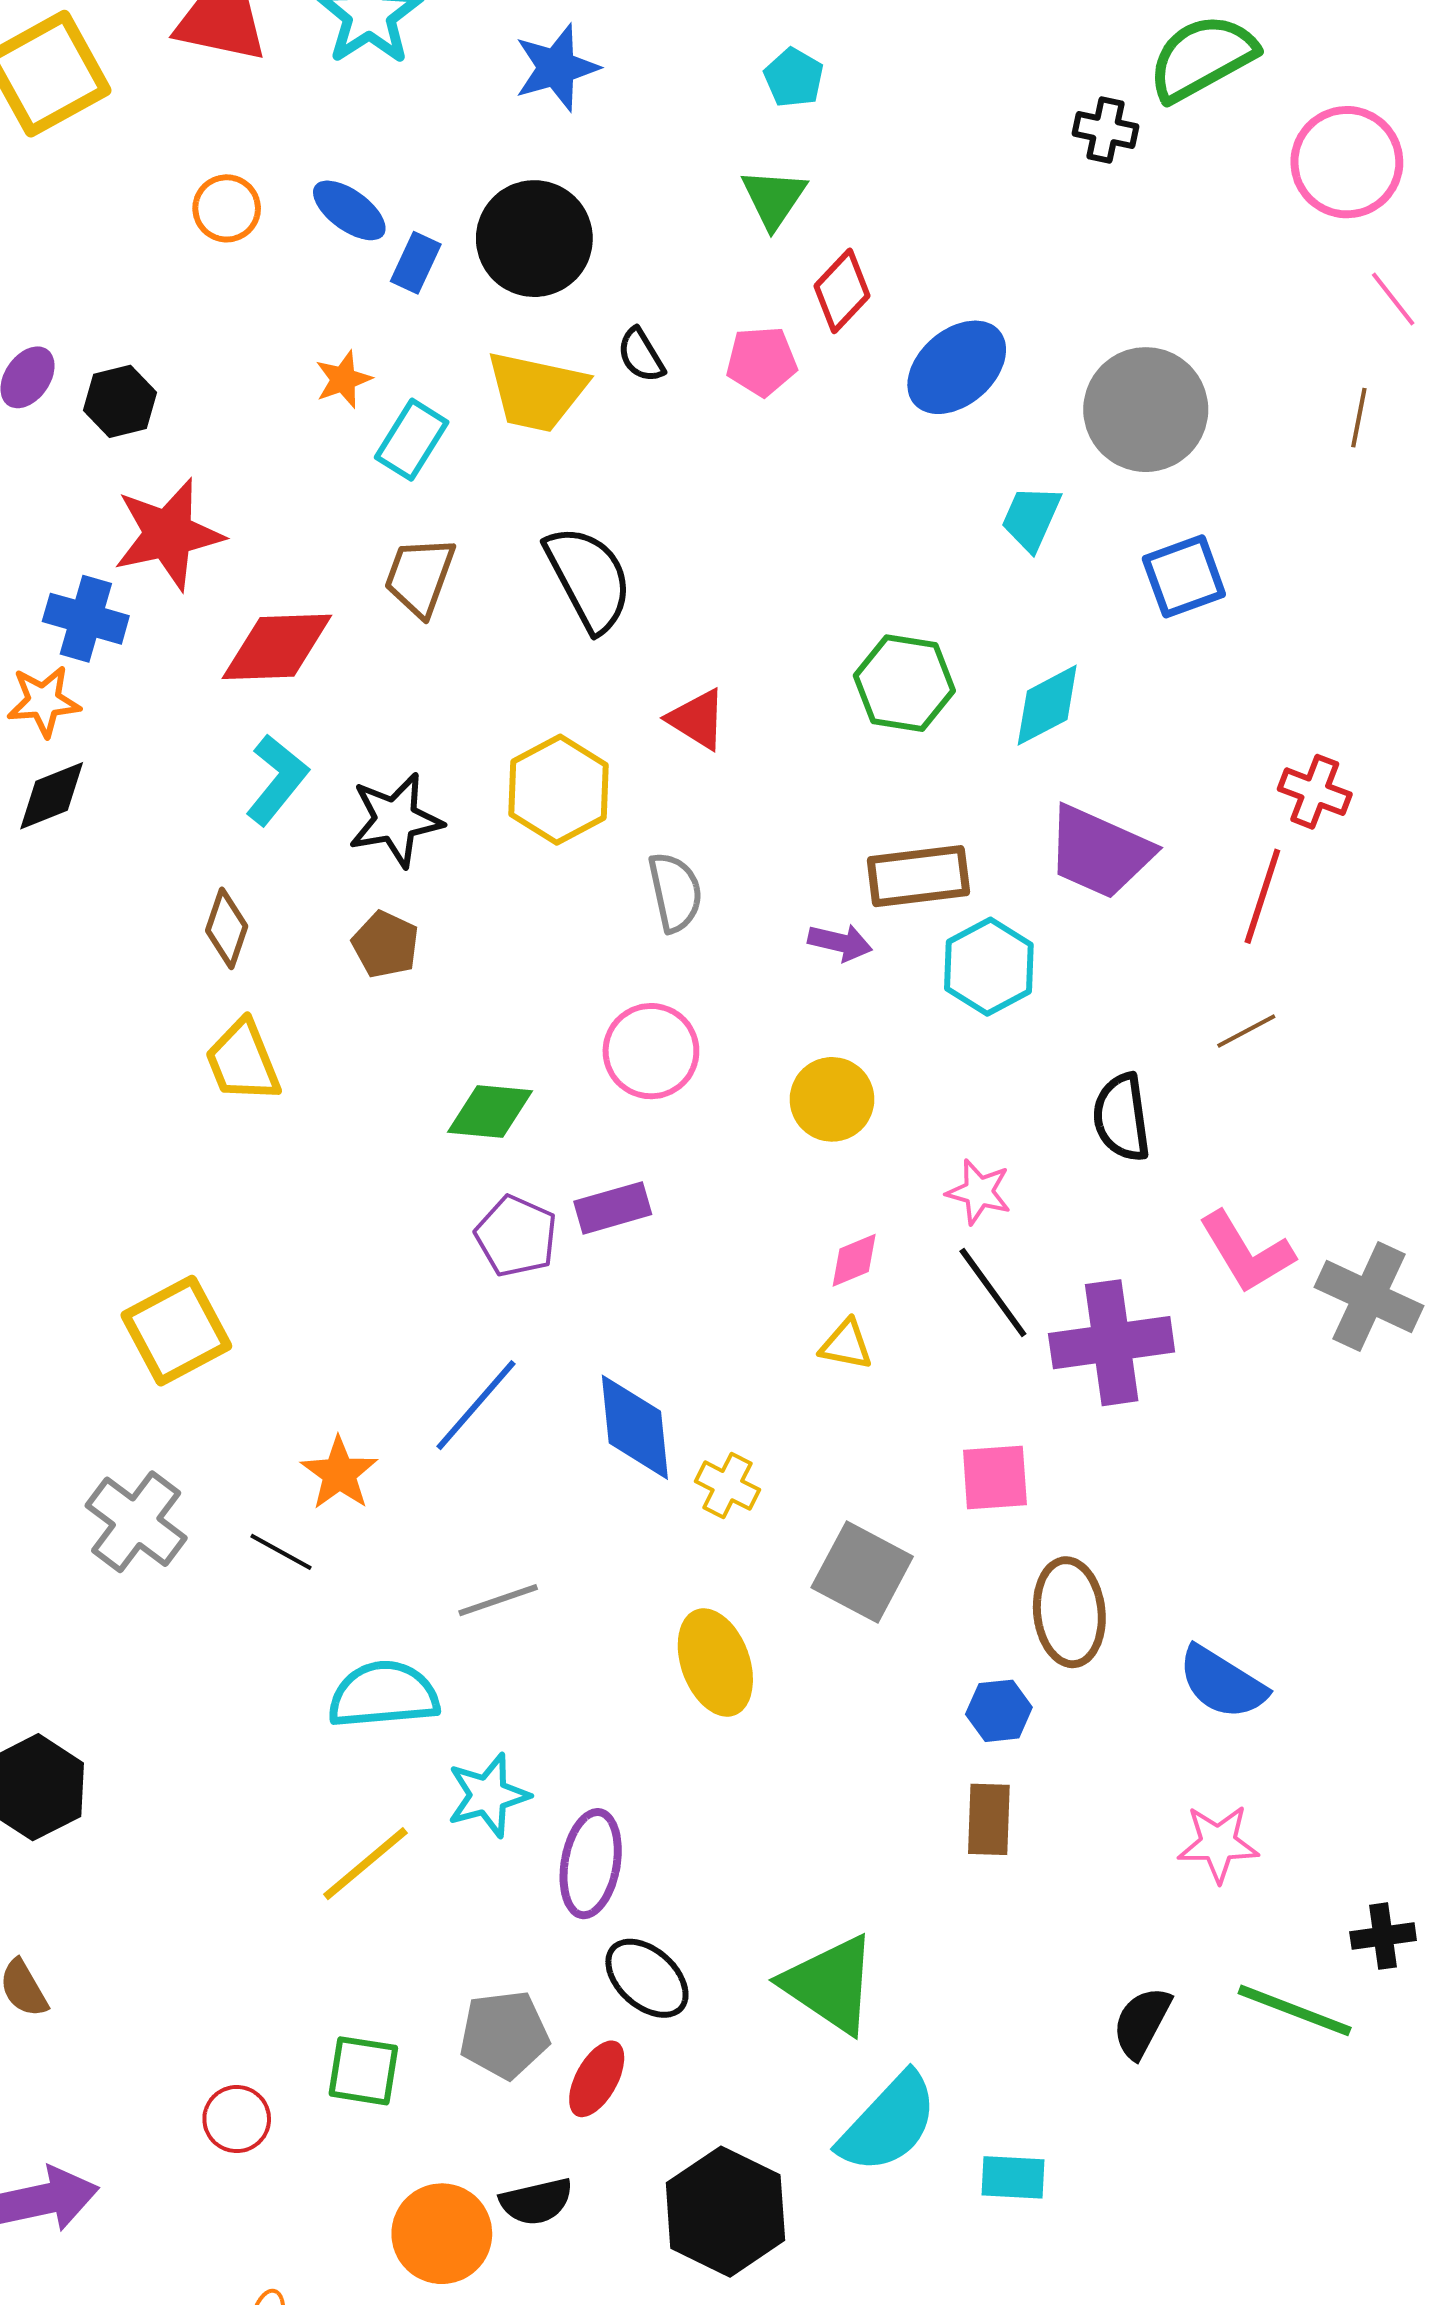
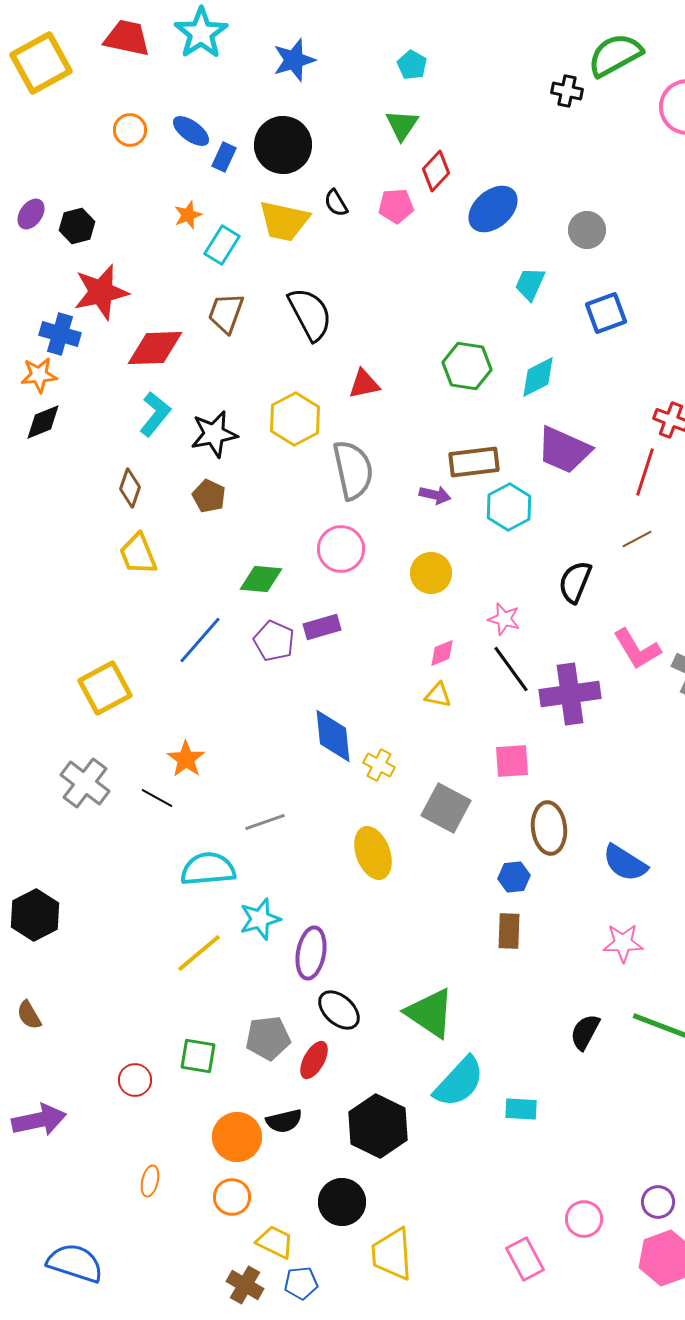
gray circle: (1146, 410) -> (587, 230), size x0.6
red triangle: (697, 719) -> (364, 384), turned -44
gray semicircle: (675, 892) -> (353, 470), size x1.5
black semicircle: (1122, 1117) -> (575, 582), turned 30
blue line: (476, 1405) -> (200, 640), moved

